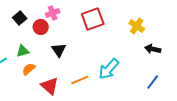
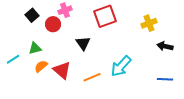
yellow cross: (137, 26) -> (149, 23), turned 35
black triangle: (59, 50) -> (83, 43), moved
blue line: (153, 82) -> (165, 79), turned 56
red triangle: (50, 86) -> (62, 70), moved

